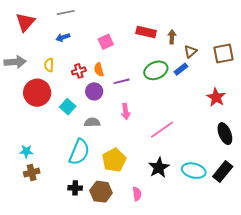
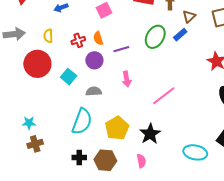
green ellipse: (156, 70) -> (155, 37), turned -35
black star: (159, 168) -> (150, 134), moved
cyan ellipse: (194, 171) -> (195, 152), moved

